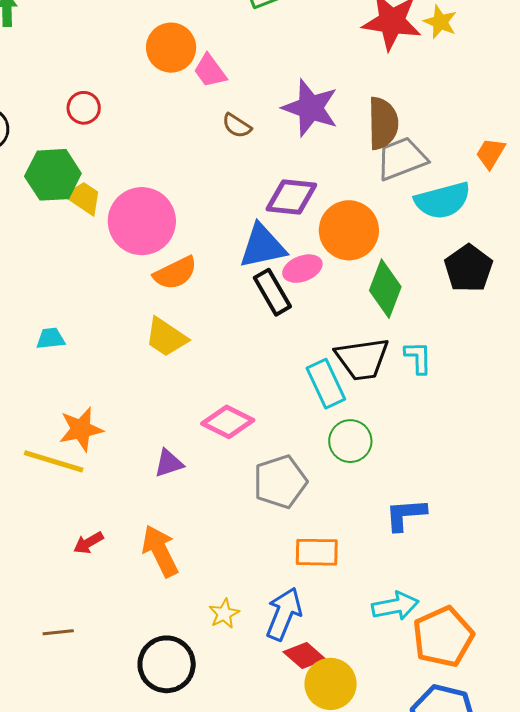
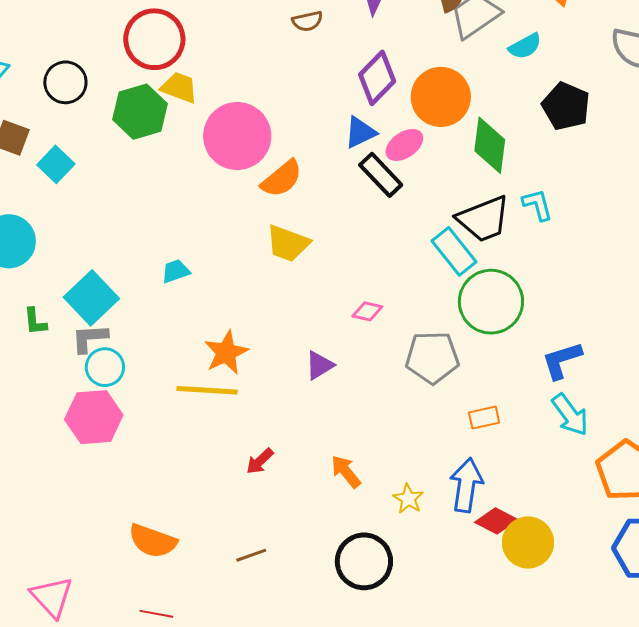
red circle: (84, 108) -> (154, 39), size x1.8
brown semicircle: (237, 126) -> (307, 21), turned -32
purple diamond: (291, 197) -> (377, 78), turned -38
yellow trapezoid: (84, 198) -> (179, 87), moved
cyan semicircle: (443, 200) -> (525, 46), size x0.6
blue triangle: (262, 246) -> (360, 132), size x0.7
pink diamond: (228, 422) -> (367, 311), size x0.6
green circle: (350, 441) -> (491, 302), size x1.5
gray pentagon: (280, 482) -> (432, 357), turned 30
orange arrow: (160, 551) -> (346, 472), moved, size x0.7
orange rectangle: (317, 552) -> (484, 418), size x0.7
cyan arrow: (395, 606) -> (570, 415), moved, turned 78

